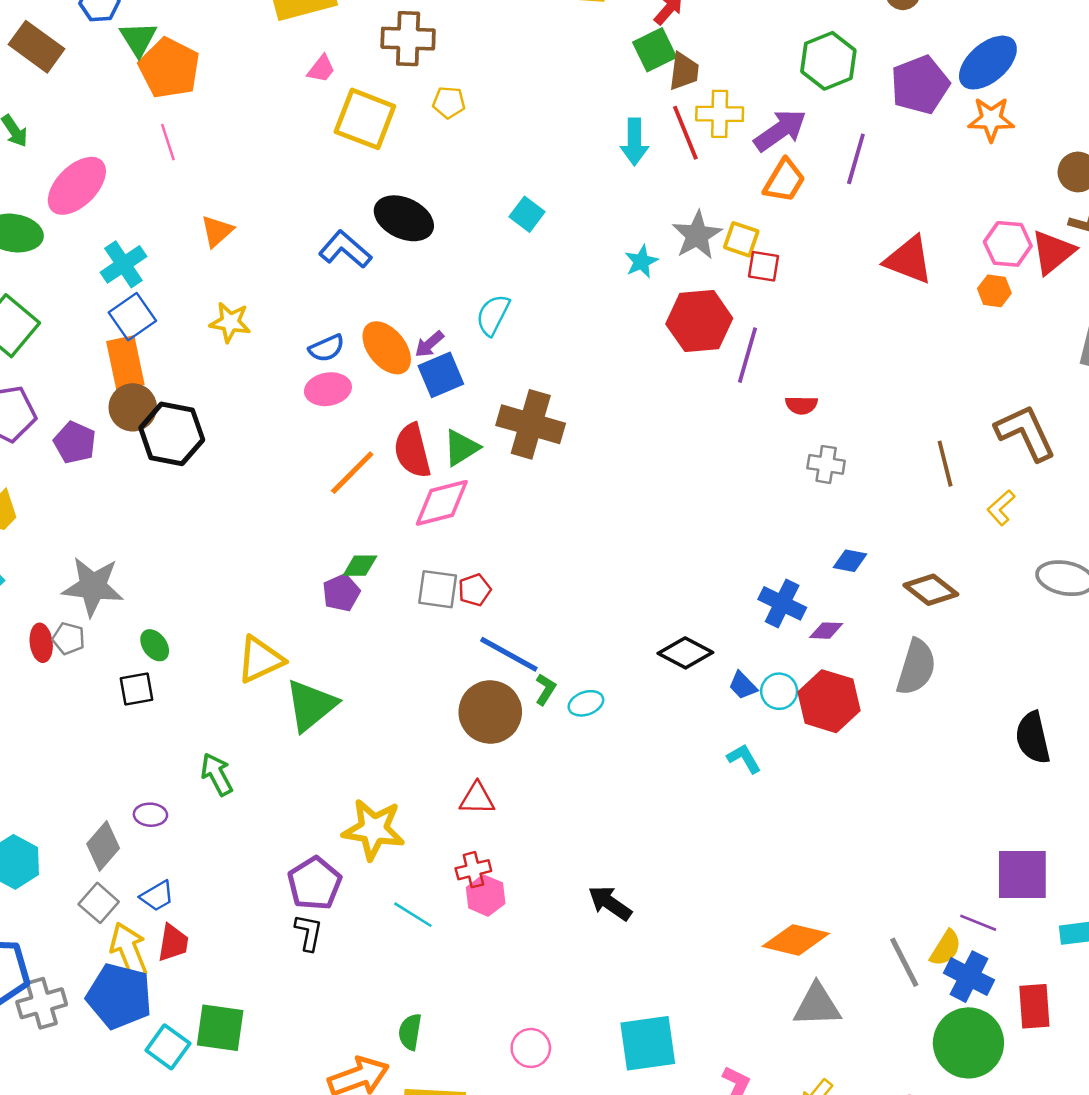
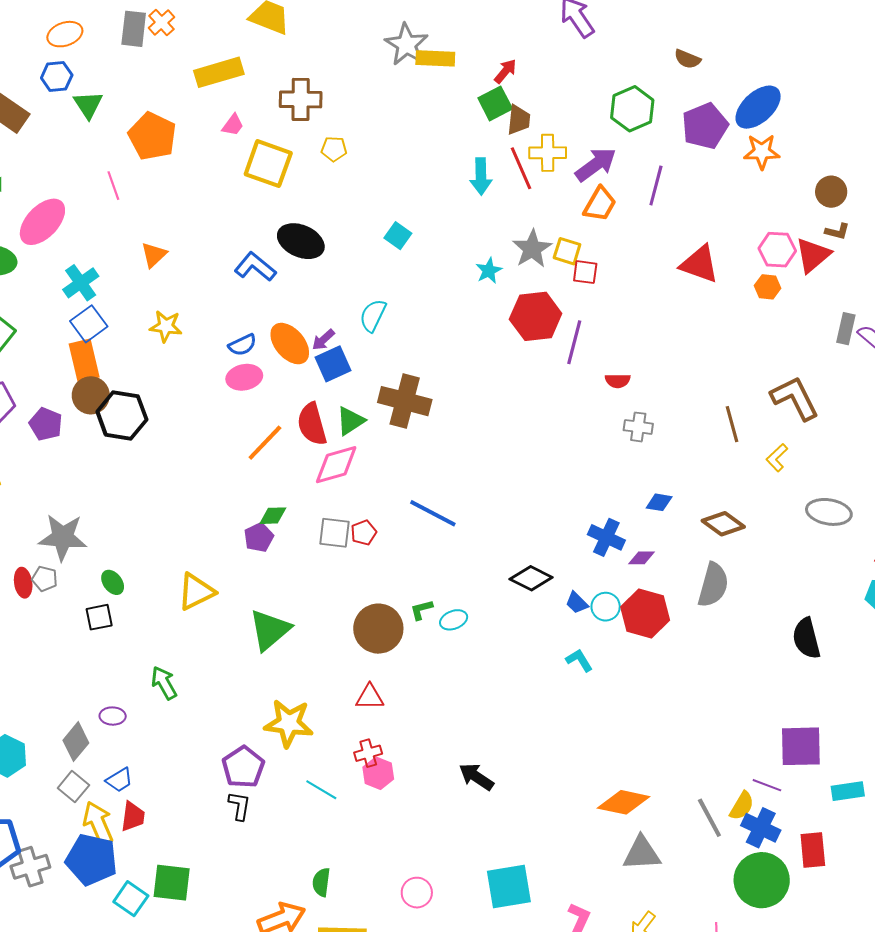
orange pentagon: (169, 68) -> (152, 136), moved
blue line: (509, 654) -> (433, 513), moved
green L-shape: (545, 689) -> (421, 610), turned -135
green triangle: (311, 705) -> (270, 630), moved

